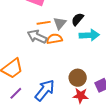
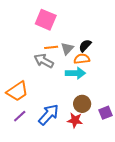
cyan arrow: (89, 35) -> (75, 73), moved
orange semicircle: (54, 39) -> (82, 59), moved
red star: (81, 96) -> (75, 120), moved

